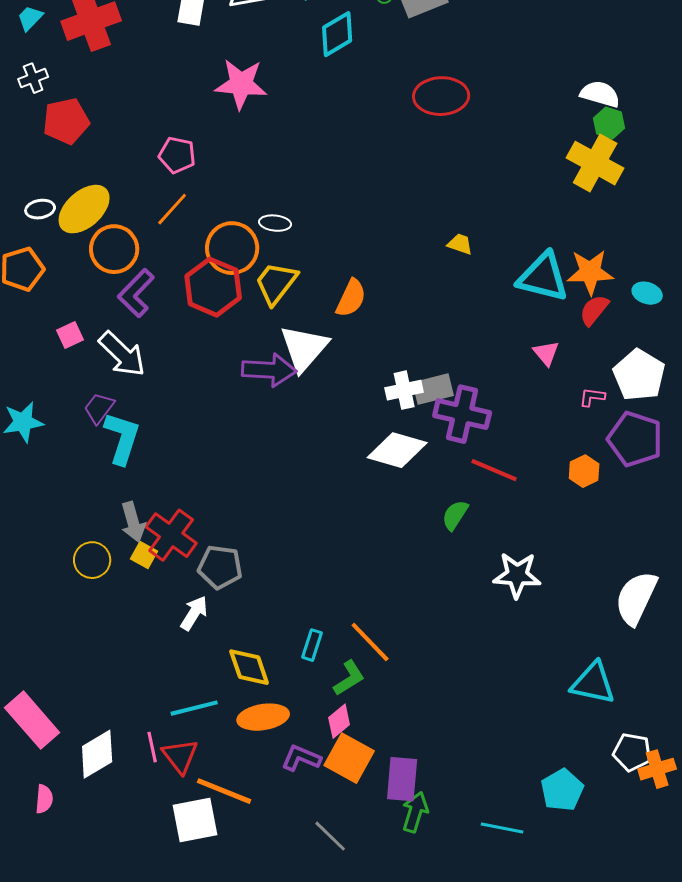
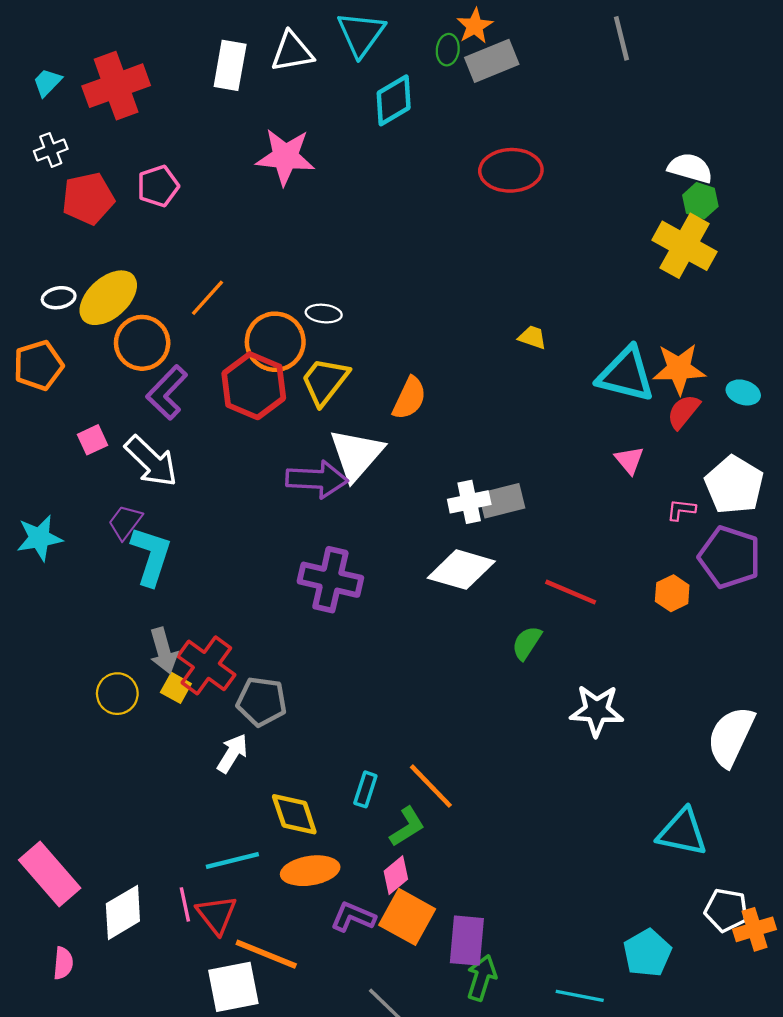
pink pentagon: (177, 155) -> (158, 186), moved, turned -30
purple cross: (462, 414) -> (330, 580), moved

